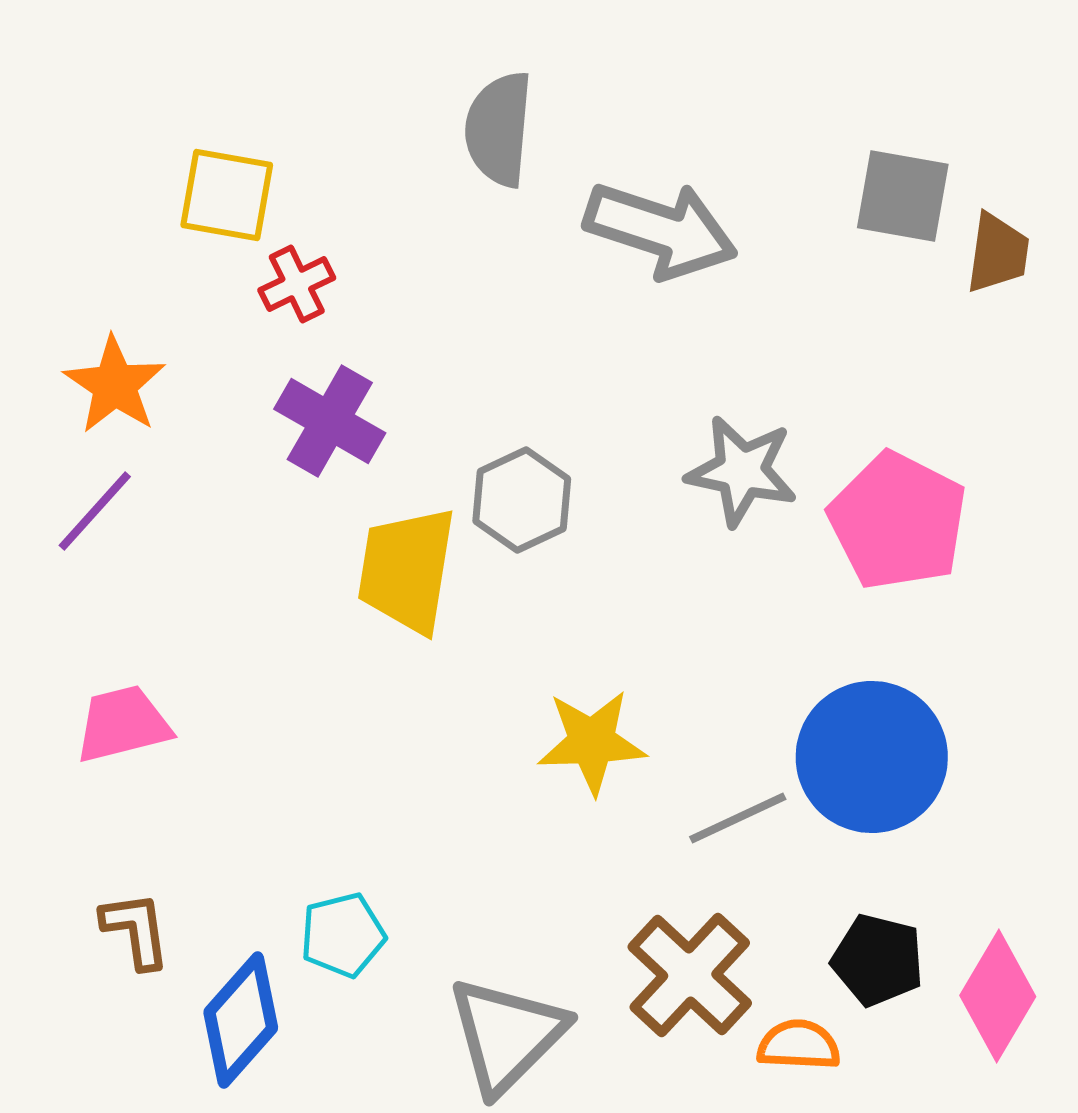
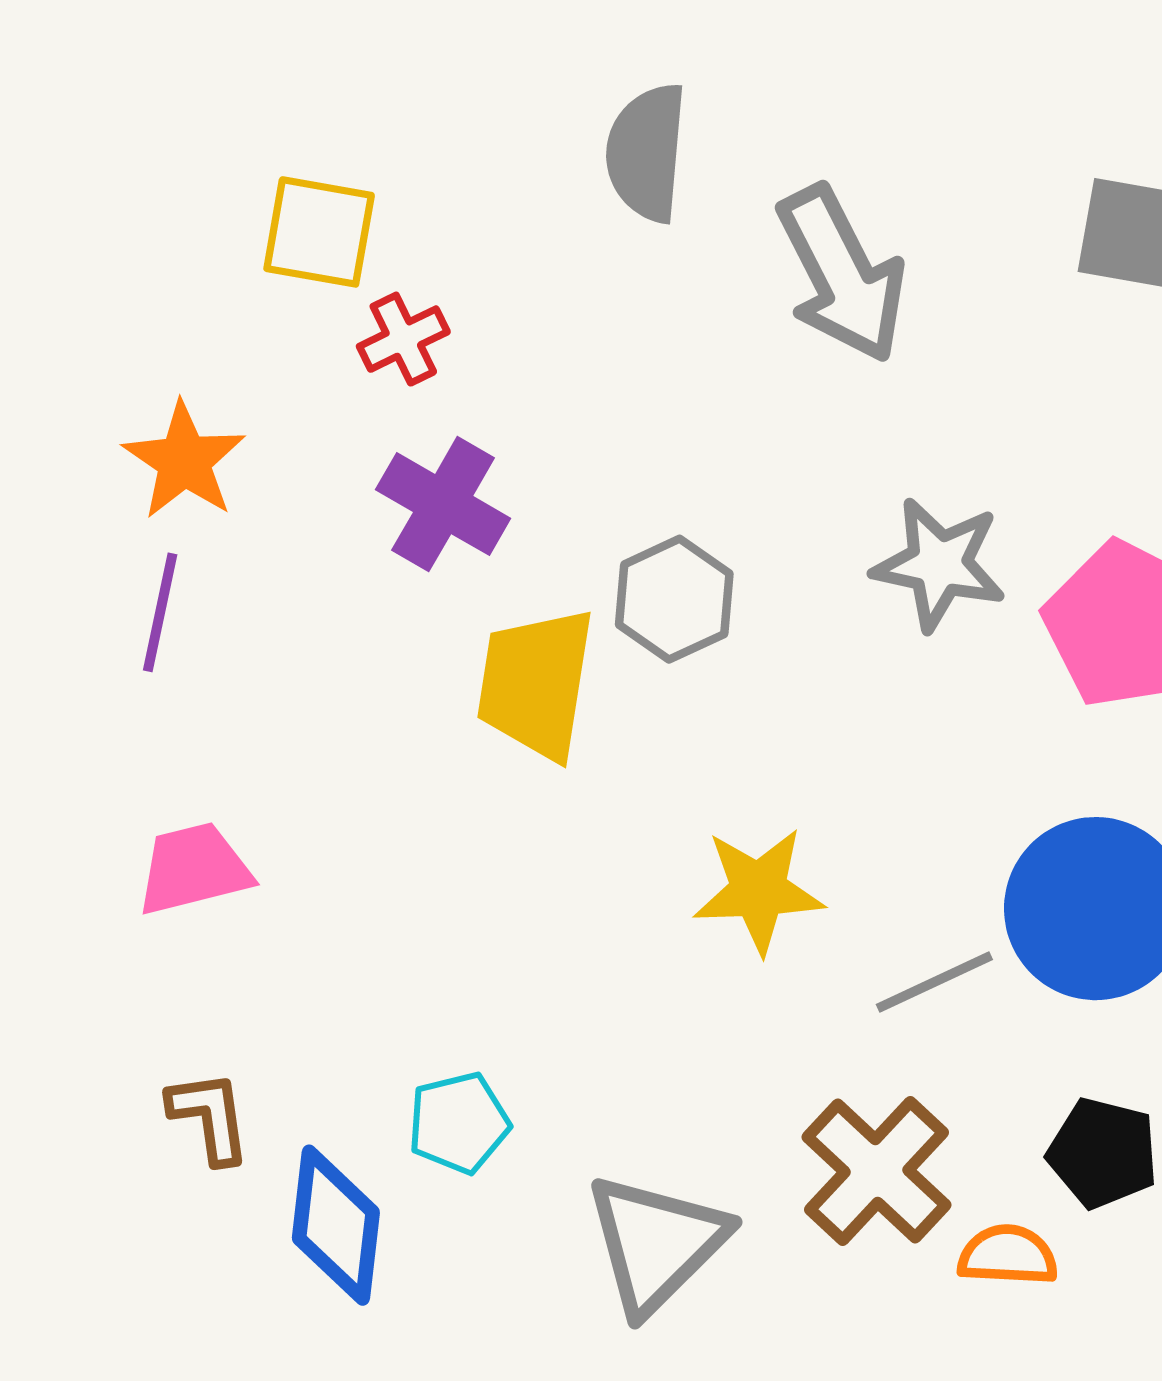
gray arrow: (661, 230) -> (842, 274), turned 45
purple line: (95, 511) -> (160, 612), turned -30
blue diamond: (241, 1020) -> (336, 1225), turned -35

